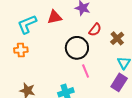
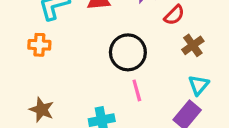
red semicircle: (95, 30) -> (174, 15), moved

